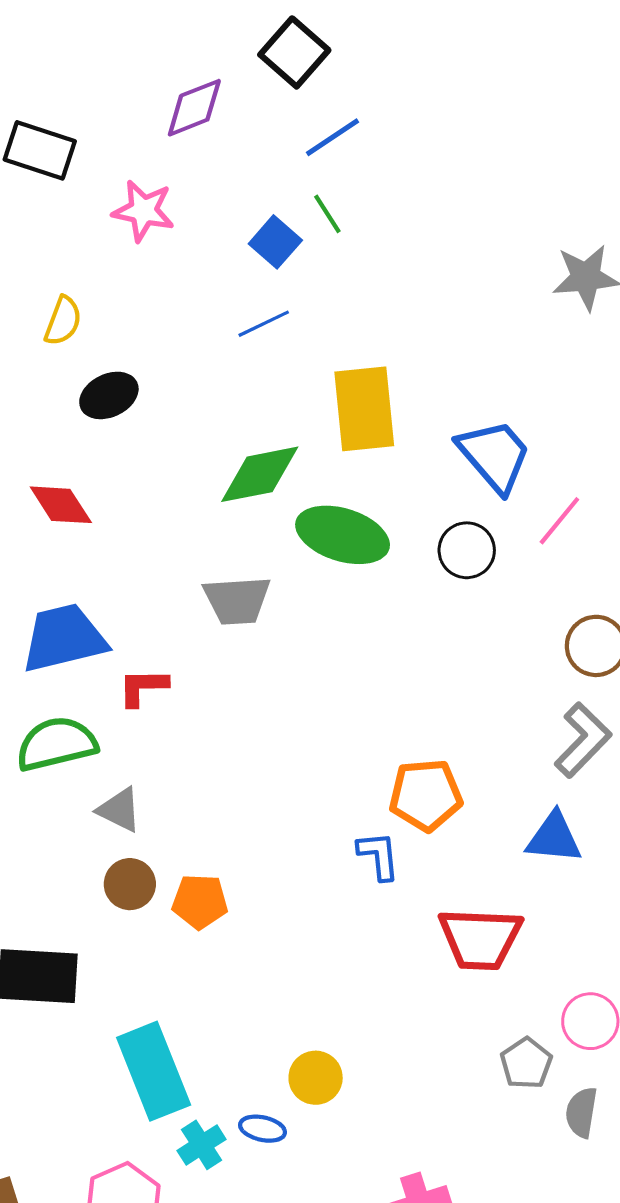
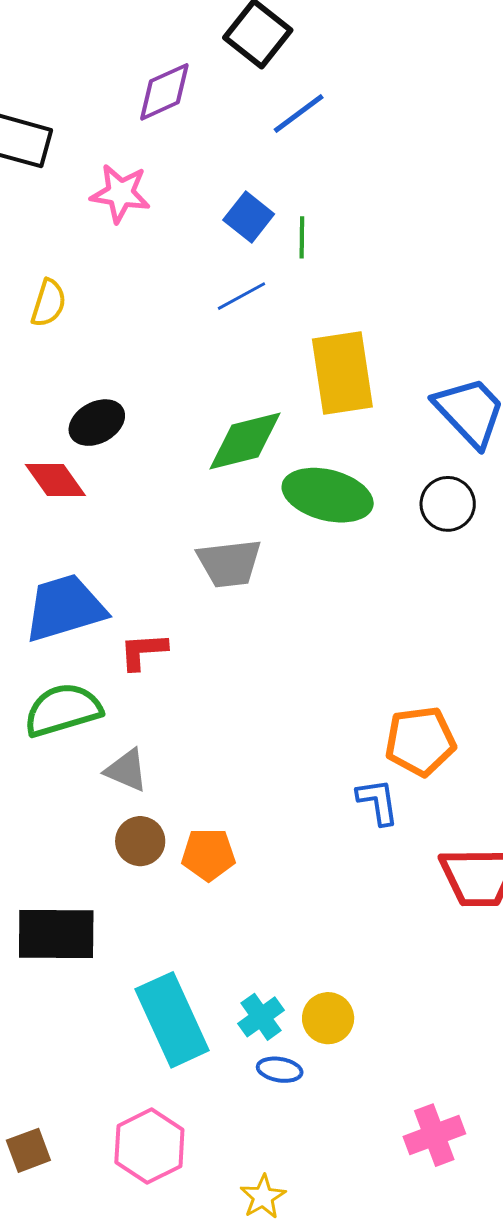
green line: (327, 214) -> (302, 237), moved, turned 36
black ellipse: (109, 395) -> (97, 423), moved
cyan cross: (202, 1145) -> (261, 1017), moved

